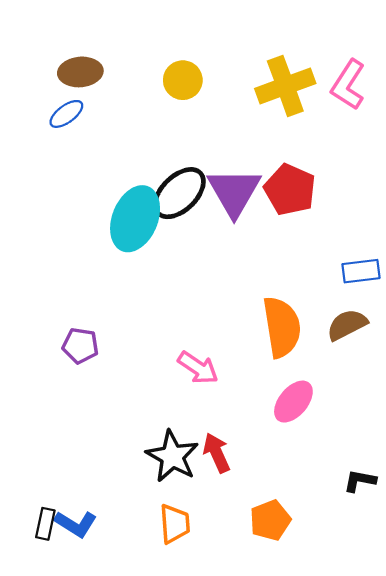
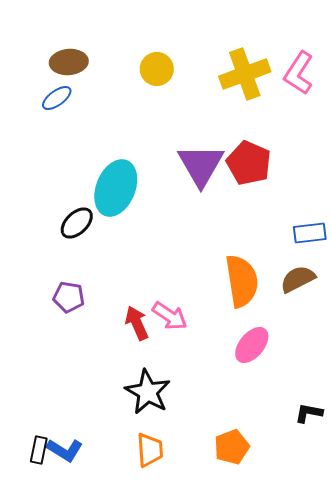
black ellipse: (179, 193) -> (77, 223), moved, size x0.7
red arrow: (217, 453) -> (137, 323), moved

